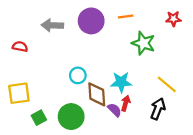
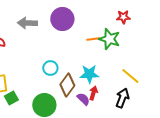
orange line: (126, 17) -> (93, 39), moved
red star: (173, 19) -> (123, 17), moved
brown diamond: (97, 94) -> (67, 85), turned 40
green square: (39, 118) -> (11, 98), moved

